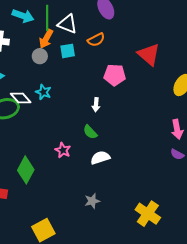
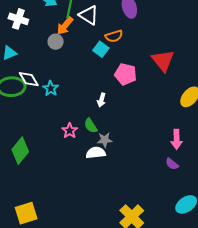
cyan square: (68, 51) -> (101, 49), moved, turned 35
cyan star: (43, 92) -> (51, 88), moved
pink star: (63, 150) -> (70, 131), moved
gray star: (92, 201) -> (105, 140), moved

